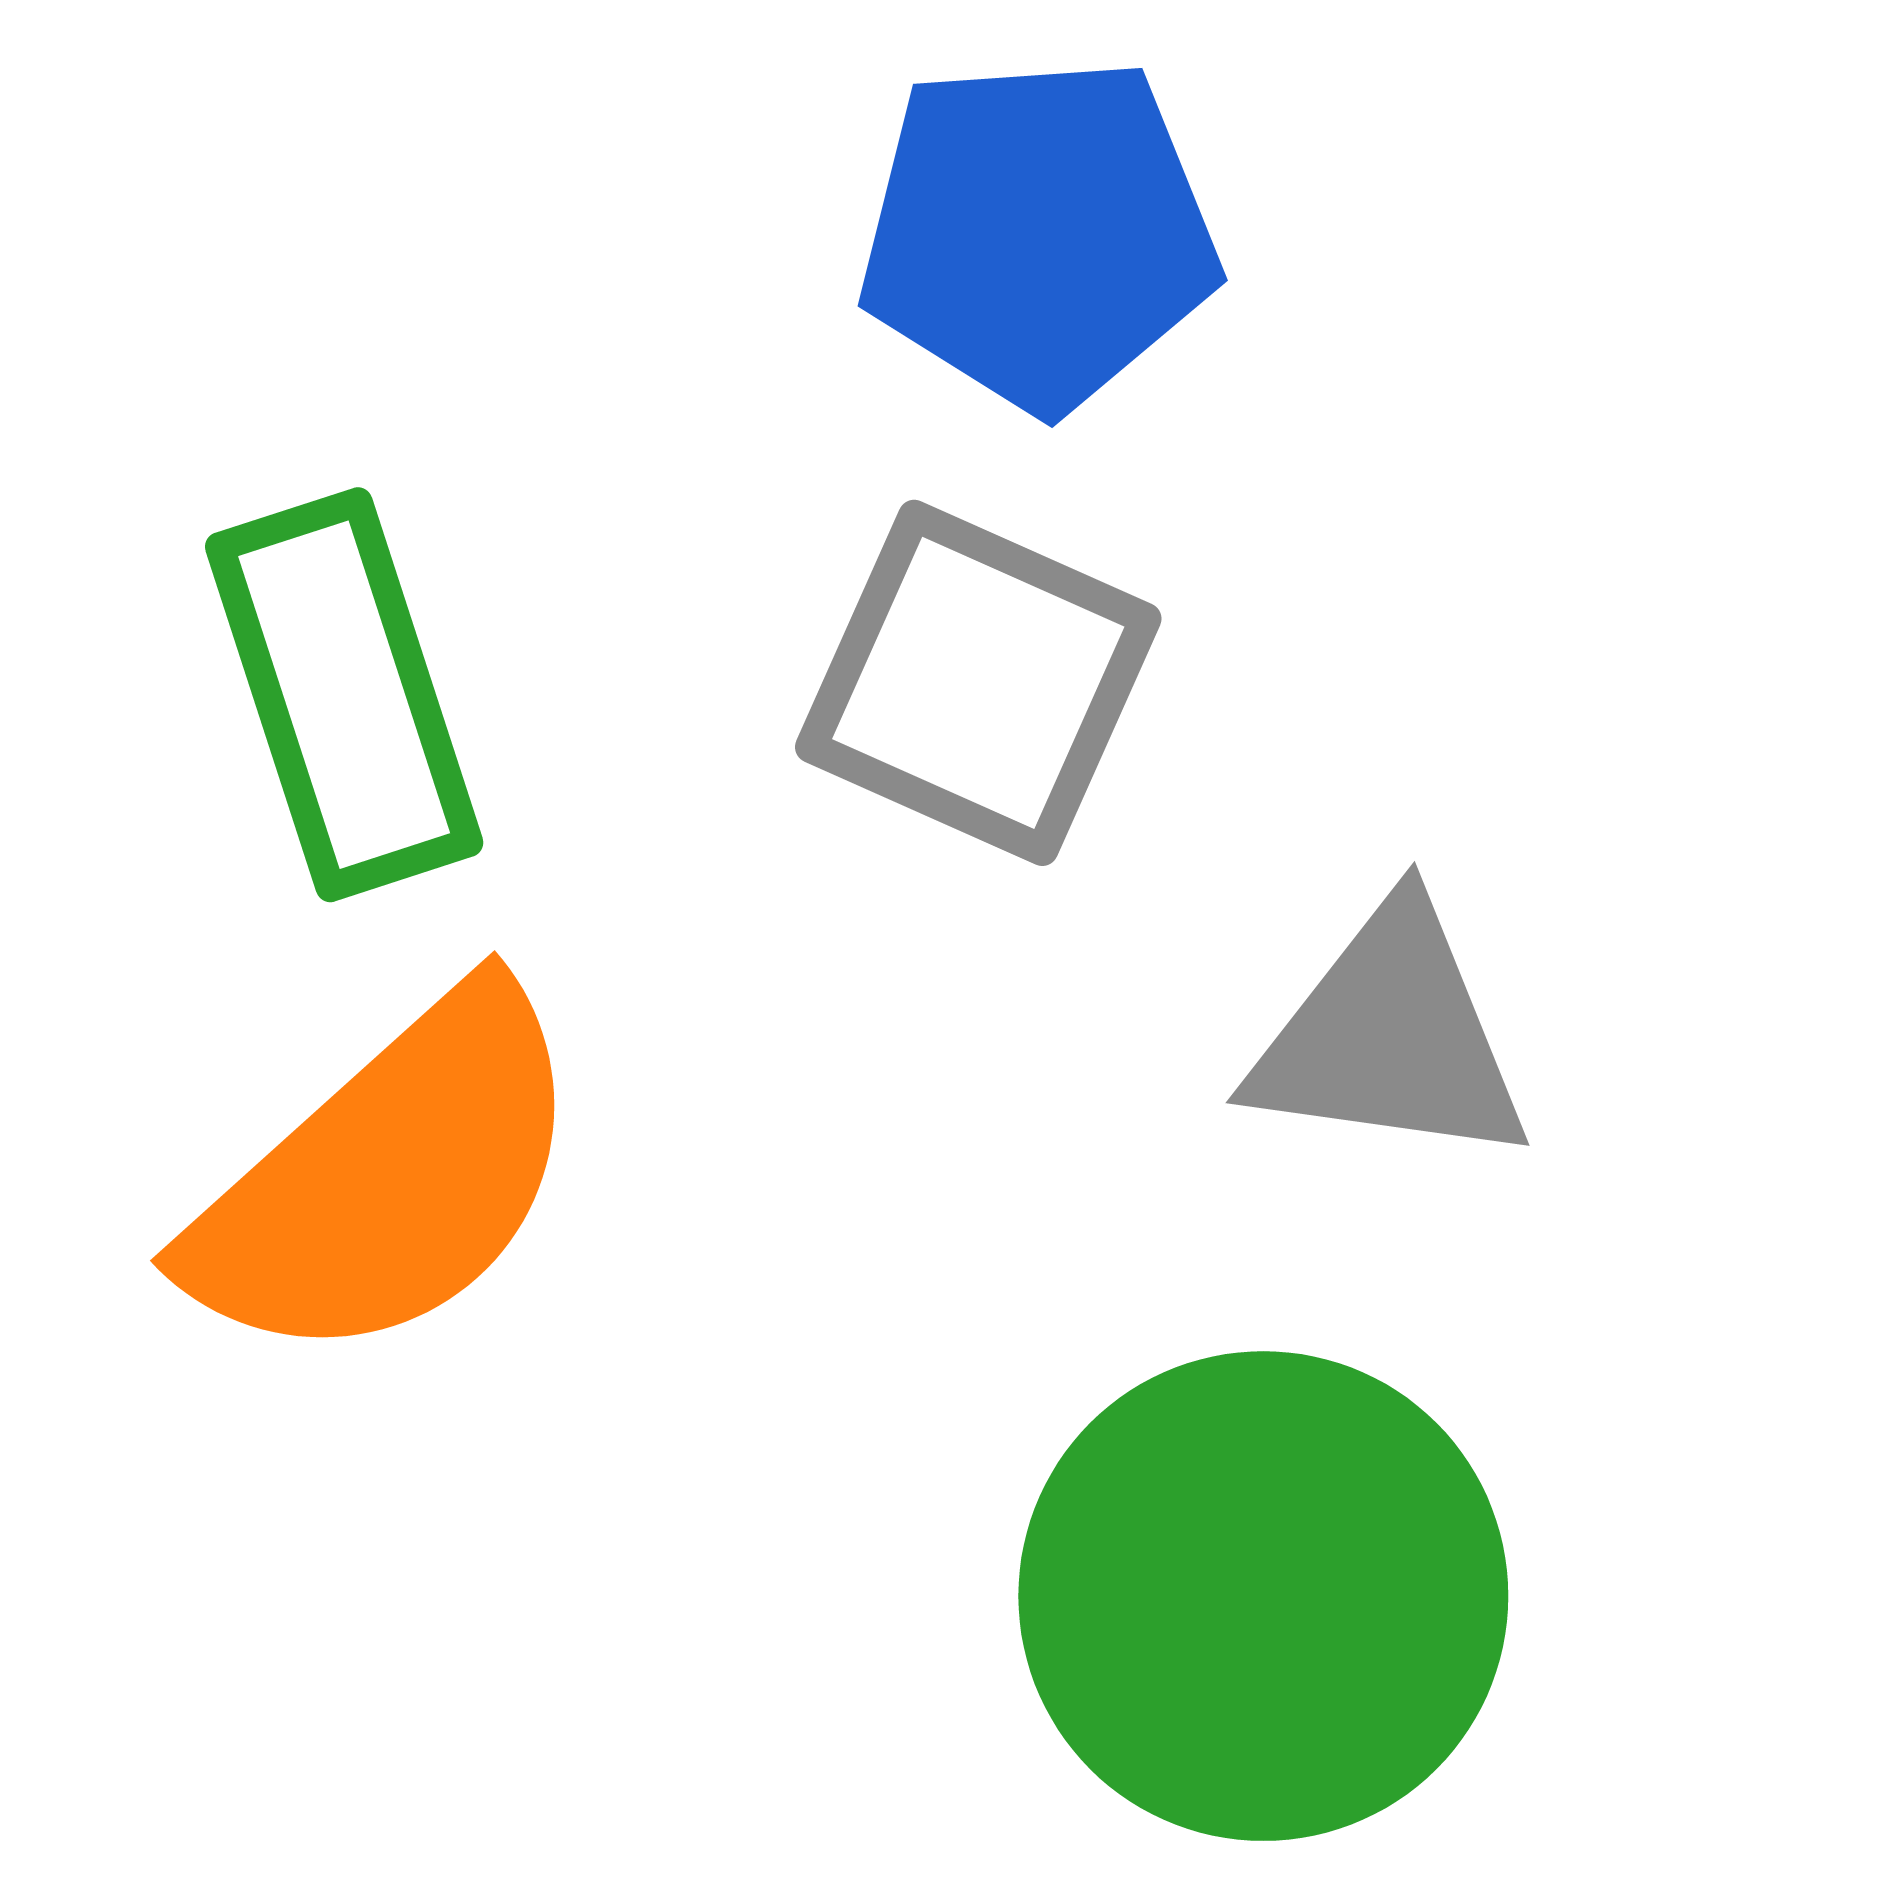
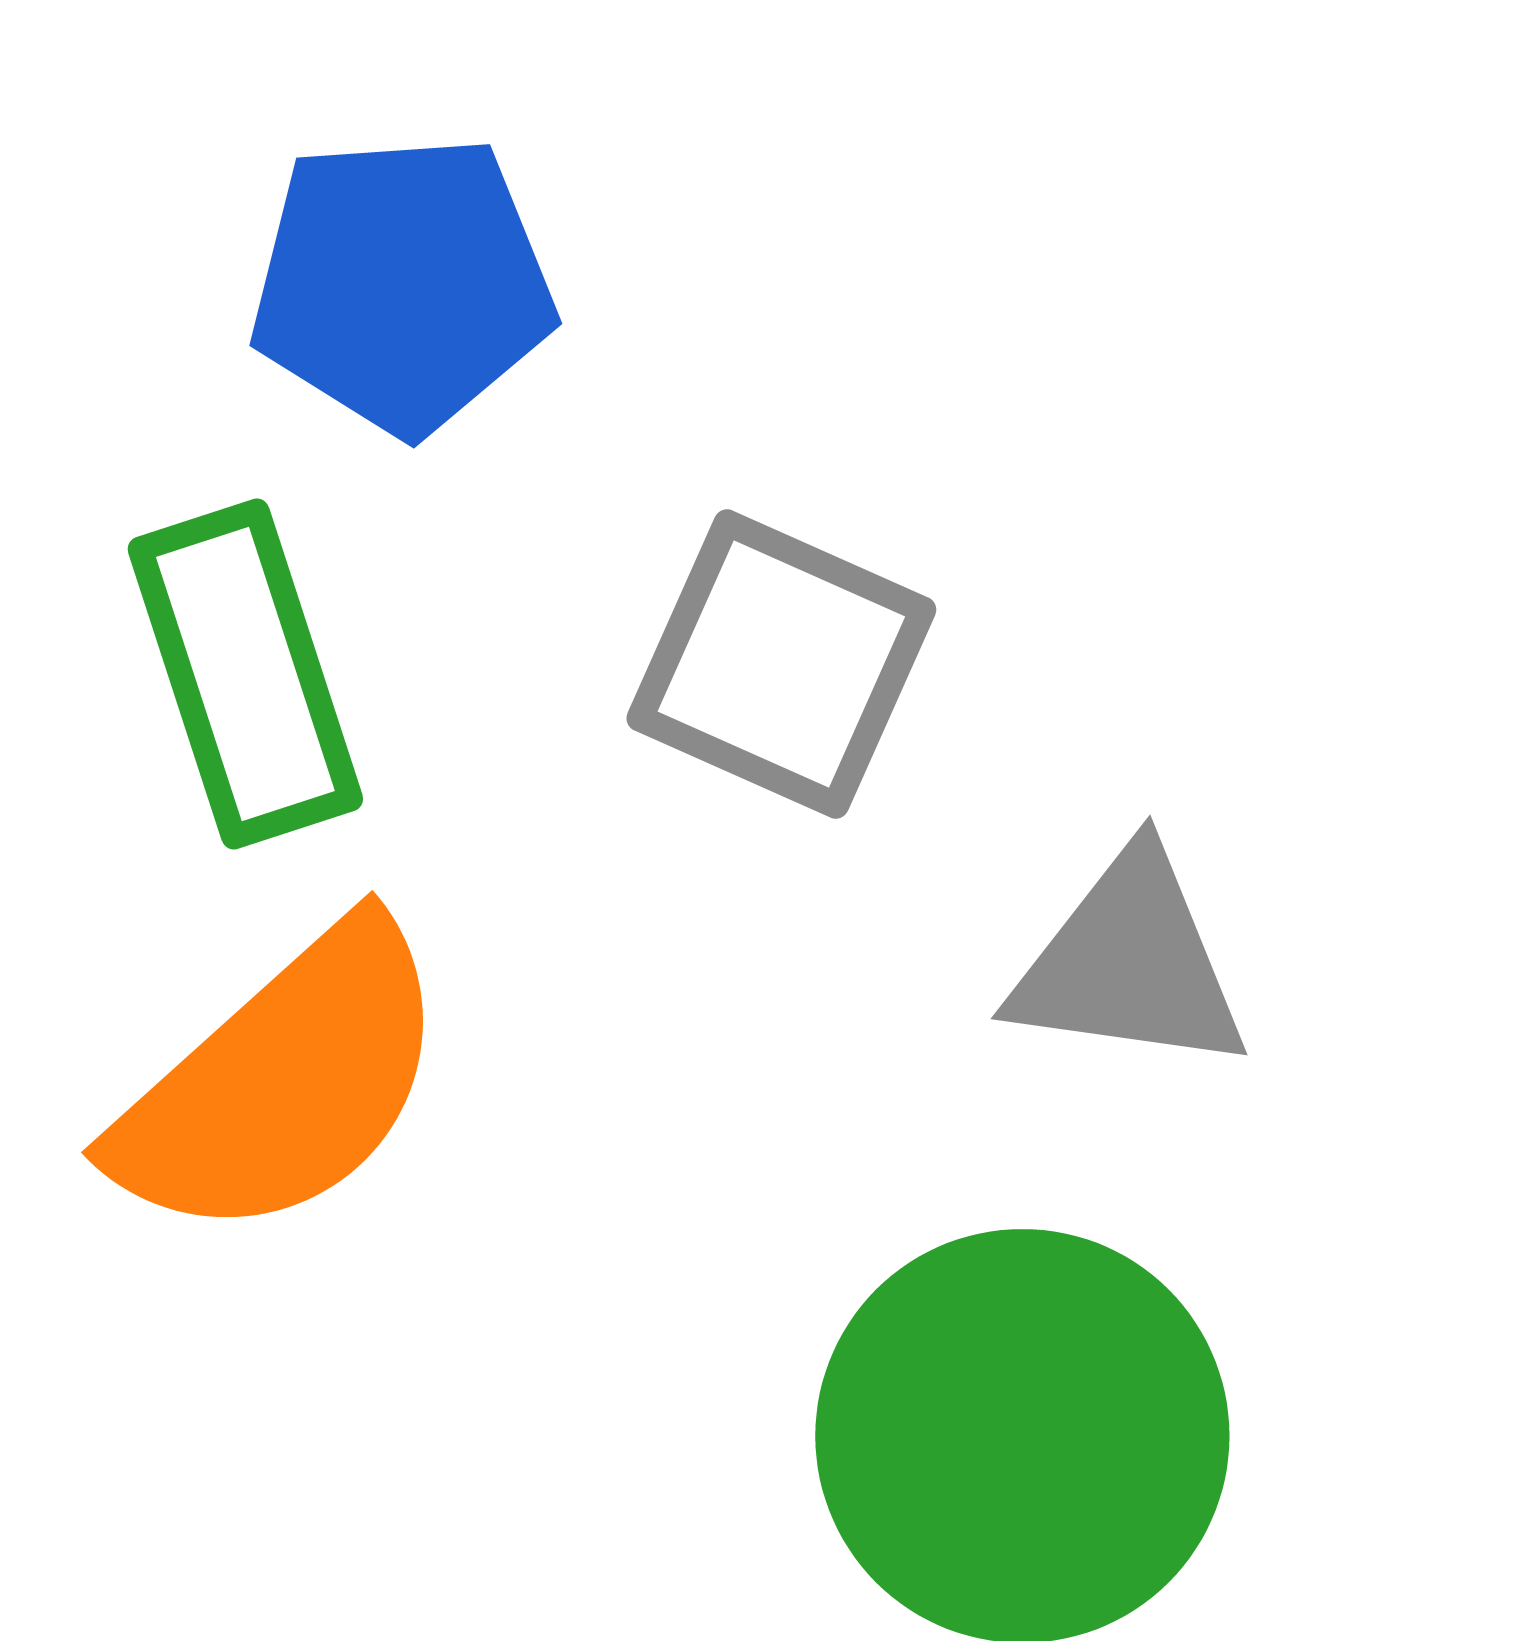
blue pentagon: (1039, 233) -> (402, 284), moved

